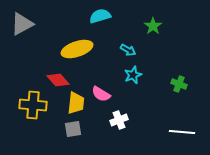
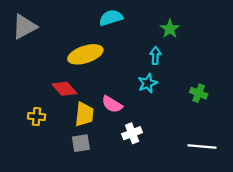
cyan arrow: (128, 50) -> (155, 55), moved, turned -119
yellow cross: (33, 105) -> (37, 117), size x0.6

